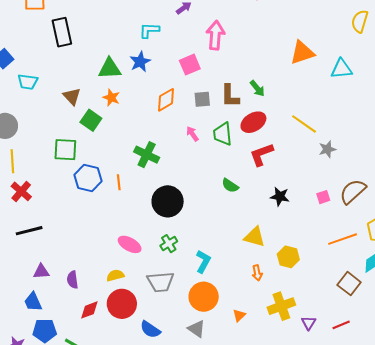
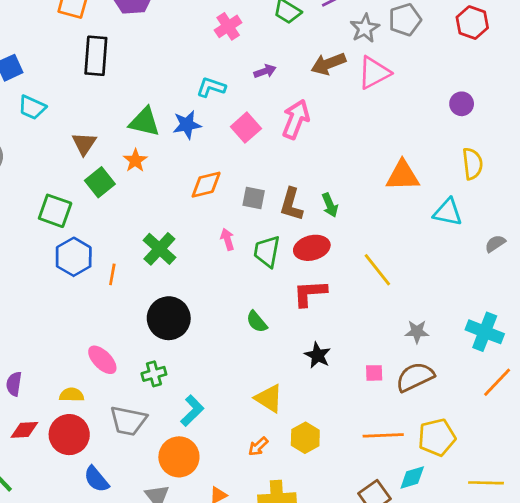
yellow semicircle: (360, 21) -> (472, 164), moved, turned 140
pink square: (190, 65) -> (246, 128), moved, turned -35
gray star: (327, 149) -> (417, 332), moved
orange arrow: (257, 273) -> (258, 446), turned 42

